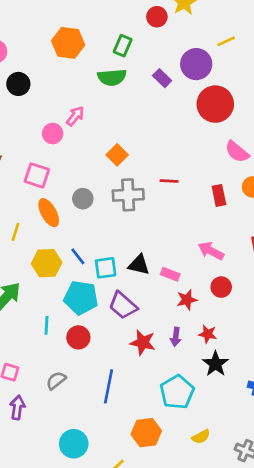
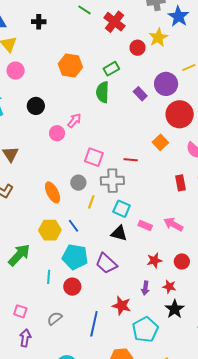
green rectangle: (123, 46) -> (111, 69), turned 35
green semicircle: (112, 77) -> (103, 92), turned 95
black circle: (18, 84) -> (36, 106), moved
orange square: (117, 155) -> (160, 142), moved
pink square: (37, 175) -> (94, 157), moved
red line: (169, 181) -> (131, 160), moved
yellow line: (15, 232) -> (91, 202), moved
cyan square: (106, 268) -> (122, 209), moved, turned 30
pink rectangle: (170, 274) -> (145, 225), moved
red circle: (221, 287) -> (182, 261), moved
red star: (143, 343) -> (122, 306), moved

